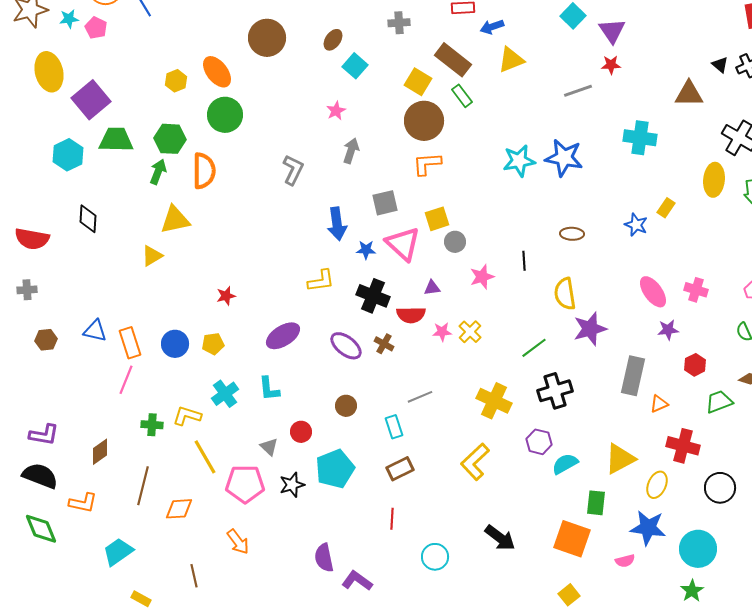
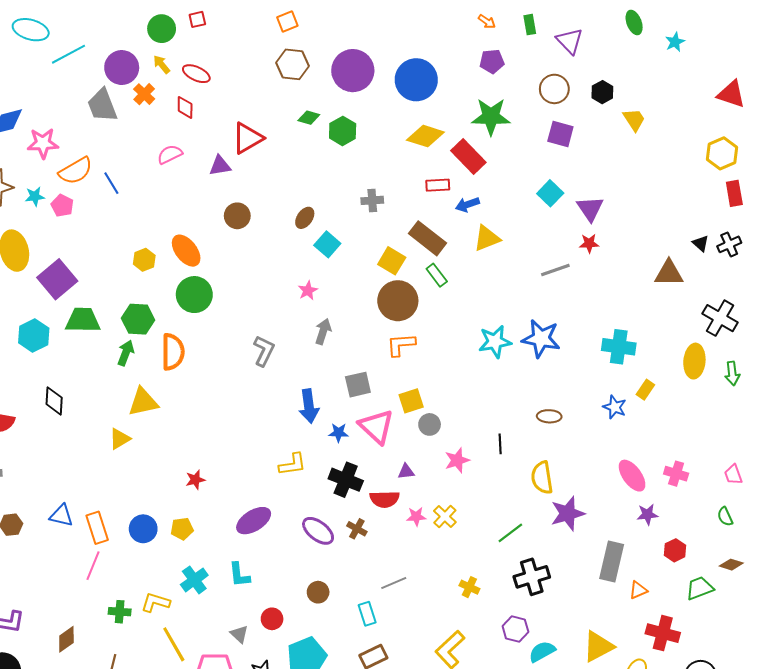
brown circle: (267, 38) -> (237, 216), size x0.7
cyan cross: (640, 138) -> (619, 347), moved
yellow cross: (494, 401) -> (469, 587), size x0.6

